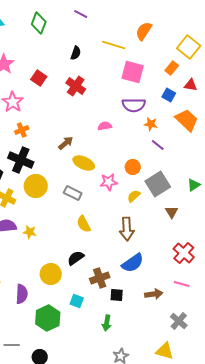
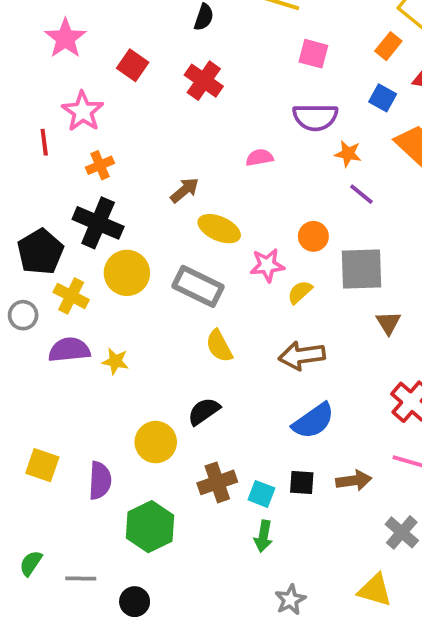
pink square: (133, 72) -> (313, 54), size x0.7
gray square: (158, 184) -> (361, 269), turned 30
gray rectangle: (73, 193) -> (198, 286), size x1.4
yellow semicircle: (134, 196) -> (300, 292), moved
brown arrow: (127, 229) -> (302, 356), turned 85
brown cross: (100, 278) -> (217, 482), moved
black square: (117, 295) -> (302, 482), moved
cyan square: (77, 301) -> (261, 494), moved

